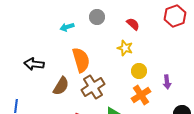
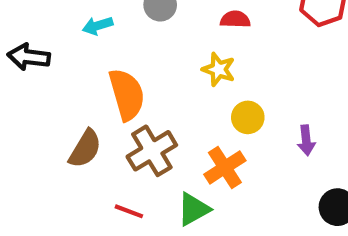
red semicircle: (133, 24) -> (235, 19), turned -40
black arrow: (34, 64) -> (29, 57), moved
orange cross: (141, 95) -> (225, 167), moved

